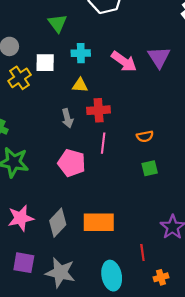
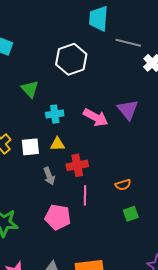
white square: (45, 63) -> (30, 147), moved

